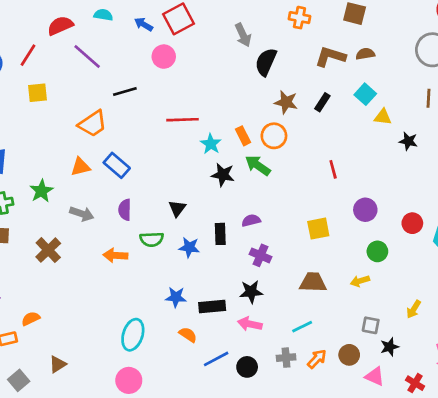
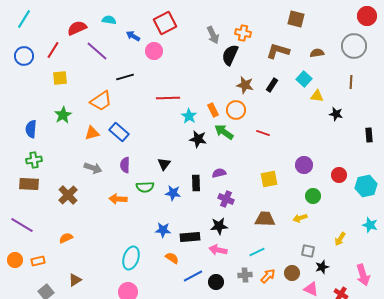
orange cross: (299, 18) -> (243, 33), moved
blue arrow: (144, 24) -> (133, 36), moved
brown semicircle: (365, 54) -> (317, 53), moved
red line: (333, 169) -> (263, 133), moved, turned -56
green star: (41, 191) -> (63, 115), moved
orange semicircle: (31, 319) -> (66, 238), moved

